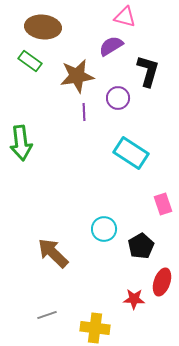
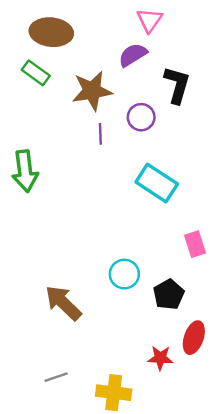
pink triangle: (125, 17) -> (150, 20), turned 50

